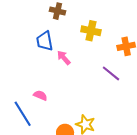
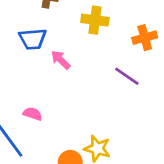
blue trapezoid: (45, 41) -> (33, 39), turned -80

